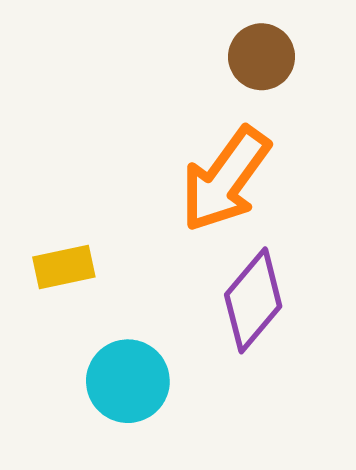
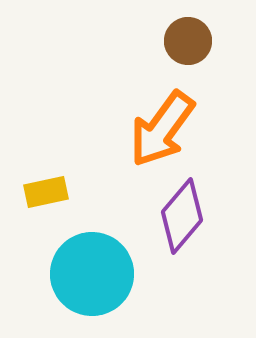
cyan circle: (128, 381) -> (92, 274), size x1.4

